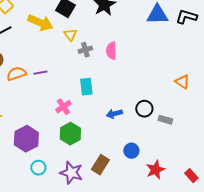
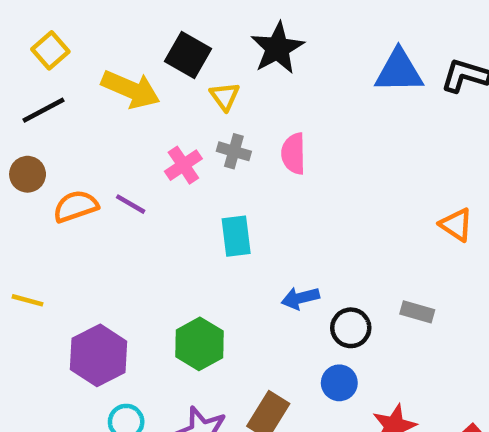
yellow triangle: (70, 35) -> (225, 96), moved
gray cross: (85, 50) -> (234, 151), turned 32
purple line: (40, 73) -> (131, 204), turned 40
pink cross: (63, 107) -> (183, 165), moved
black circle: (144, 109) -> (351, 328), moved

